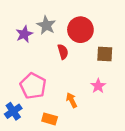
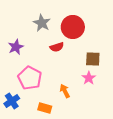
purple star: (24, 34) -> (16, 47), moved
red semicircle: (63, 52) -> (57, 47), turned 88
brown square: (105, 54) -> (93, 59), moved

